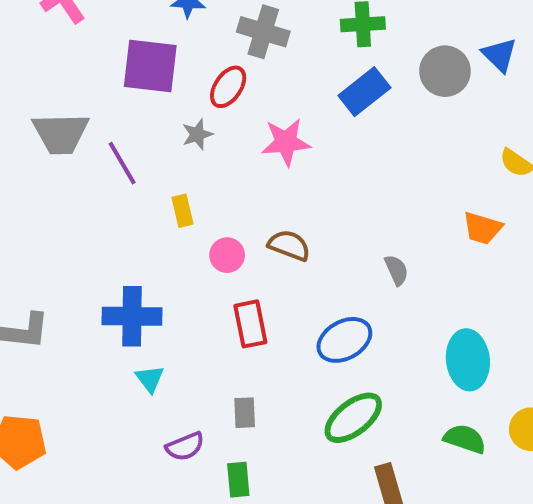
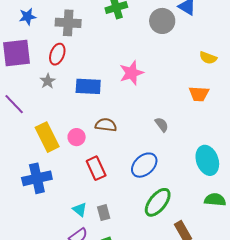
blue rectangle: (364, 92) -> (88, 86), moved, turned 55
pink star: (286, 142) -> (131, 73), moved
yellow rectangle: (182, 211) -> (47, 137), moved, size x1.8
cyan triangle: (150, 379) -> (80, 210), moved

